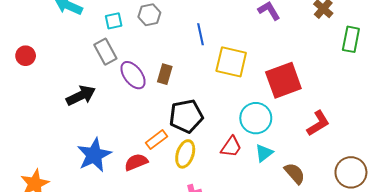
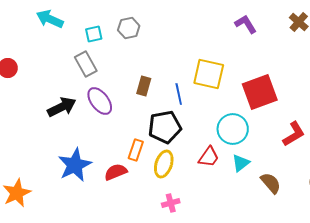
blue line: (201, 34) -> (179, 94), moved
purple ellipse: (133, 75) -> (100, 101), moved
orange rectangle: (157, 140) -> (136, 150), turned -35

